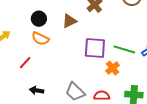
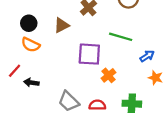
green line: (124, 49) -> (121, 37), moved
black arrow: (37, 90) -> (31, 83), moved

